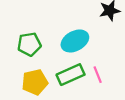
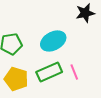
yellow pentagon: (35, 82) -> (16, 79), turned 30

